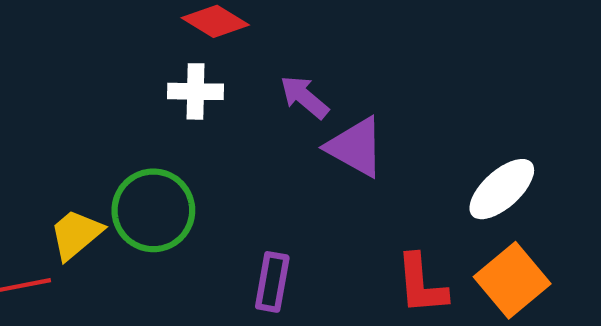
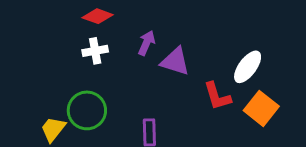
purple arrow: (304, 97) -> (147, 43), turned 85
red L-shape: (421, 284) -> (217, 96), moved

